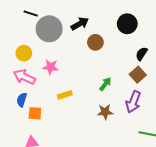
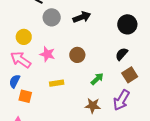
gray circle: (49, 29) -> (52, 17), size x0.7
brown circle: (95, 42) -> (77, 55), moved
black semicircle: (142, 54) -> (122, 54), moved

